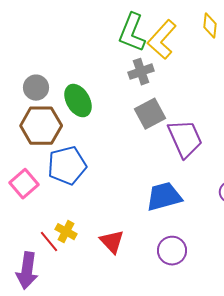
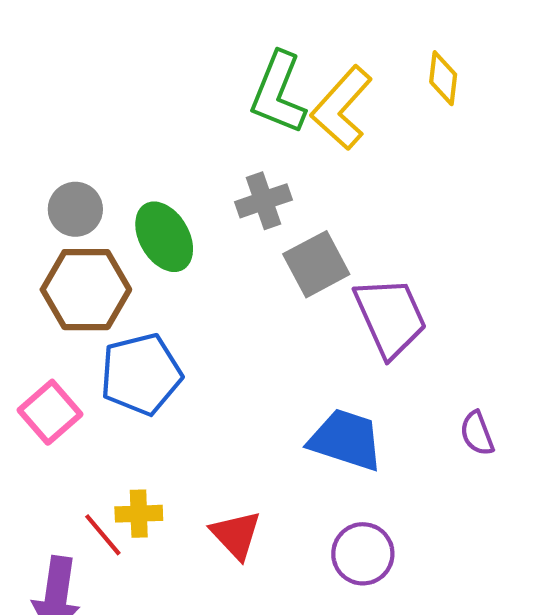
gray cross: (141, 72) -> (264, 201), moved
blue trapezoid: (164, 197) -> (346, 440), turned 33
yellow cross: (66, 232) -> (139, 514), turned -30

